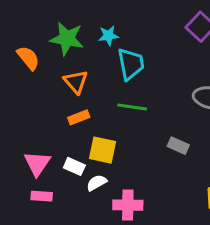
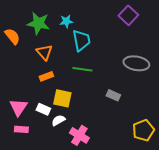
pink cross: (128, 205) -> (79, 135), turned 30

